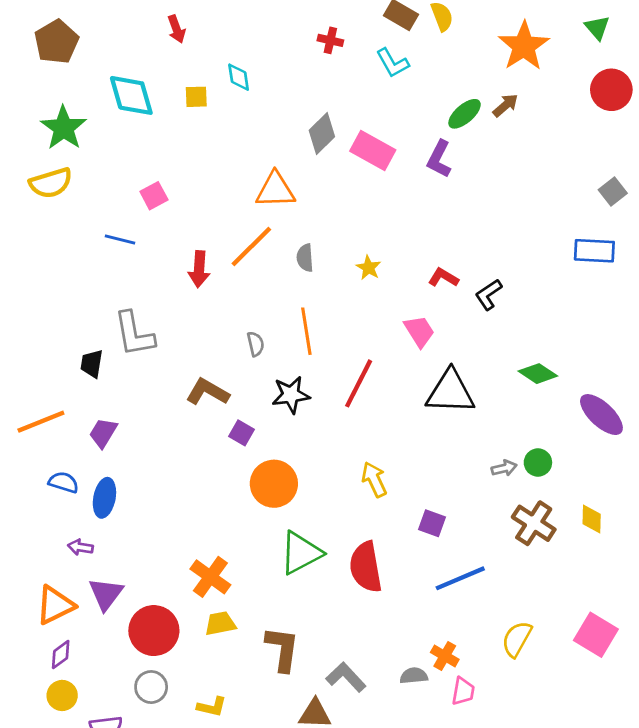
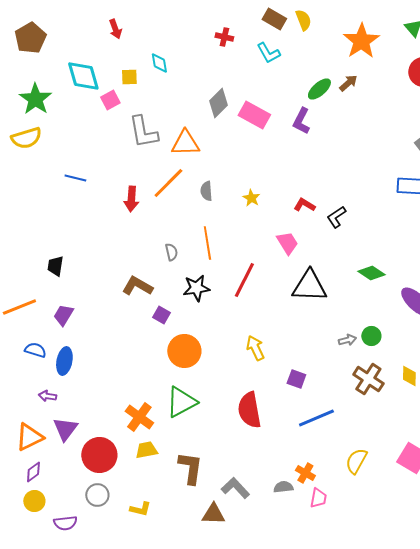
pink square: (154, 196) -> (110, 100), moved
gray L-shape: (134, 334) -> (143, 132), moved
green triangle: (301, 553) -> (181, 402), moved

